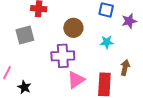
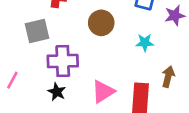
purple cross: (63, 56) -> (63, 61), moved
black star: (24, 87) -> (57, 92), moved

